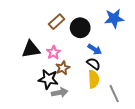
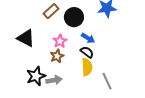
black triangle: (31, 49) -> (26, 38), turned 36
pink star: (53, 52) -> (60, 41), moved
black star: (48, 79) -> (36, 76), moved, turned -30

